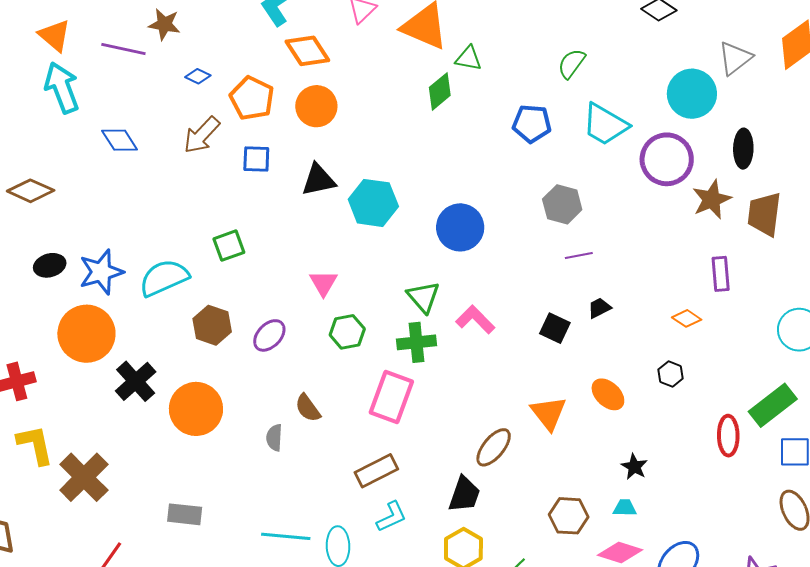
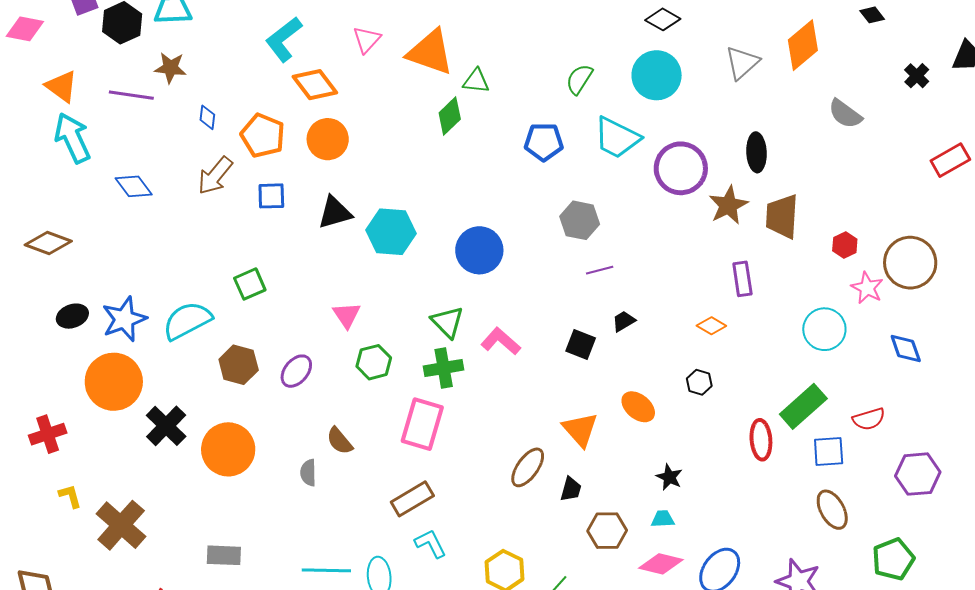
blue diamond: (198, 76) -> (207, 117), turned 75
cyan circle: (692, 94) -> (657, 75), moved
yellow L-shape: (35, 445) -> (70, 496), size x0.6
black trapezoid: (464, 494) -> (571, 489), moved, size x0.7
cyan L-shape: (391, 517) -> (431, 544), turned -88

